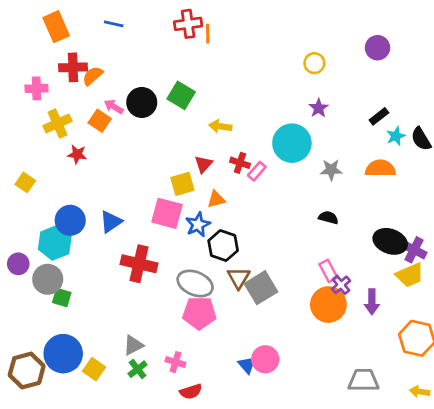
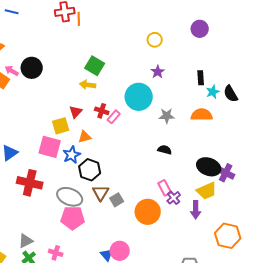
green square: (181, 95) -> (95, 66), moved
black rectangle: (379, 116) -> (201, 78), turned -56
yellow trapezoid: (410, 275) -> (207, 191), moved
gray square: (261, 288) -> (117, 200), size x0.6
orange circle: (328, 305) -> (148, 212), moved

